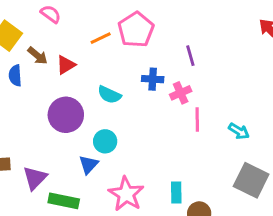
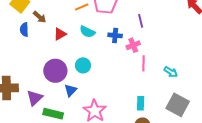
red triangle: (66, 65) -> (60, 34), moved
cyan semicircle: (109, 95) -> (87, 32), moved
purple circle: (66, 115) -> (55, 71), moved
cyan circle: (105, 141) -> (83, 65), moved
cyan rectangle: (176, 192) -> (141, 103), moved

